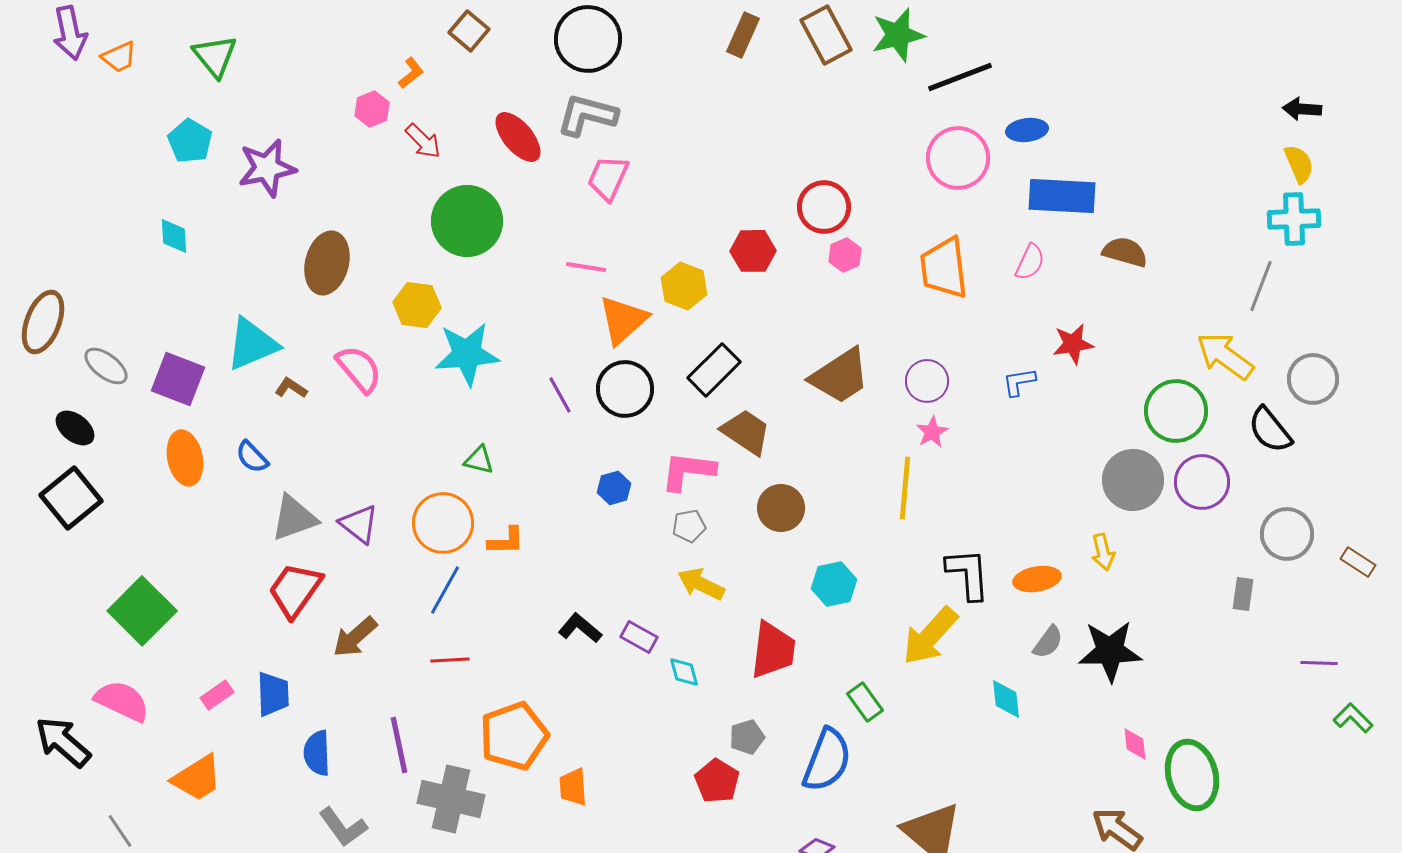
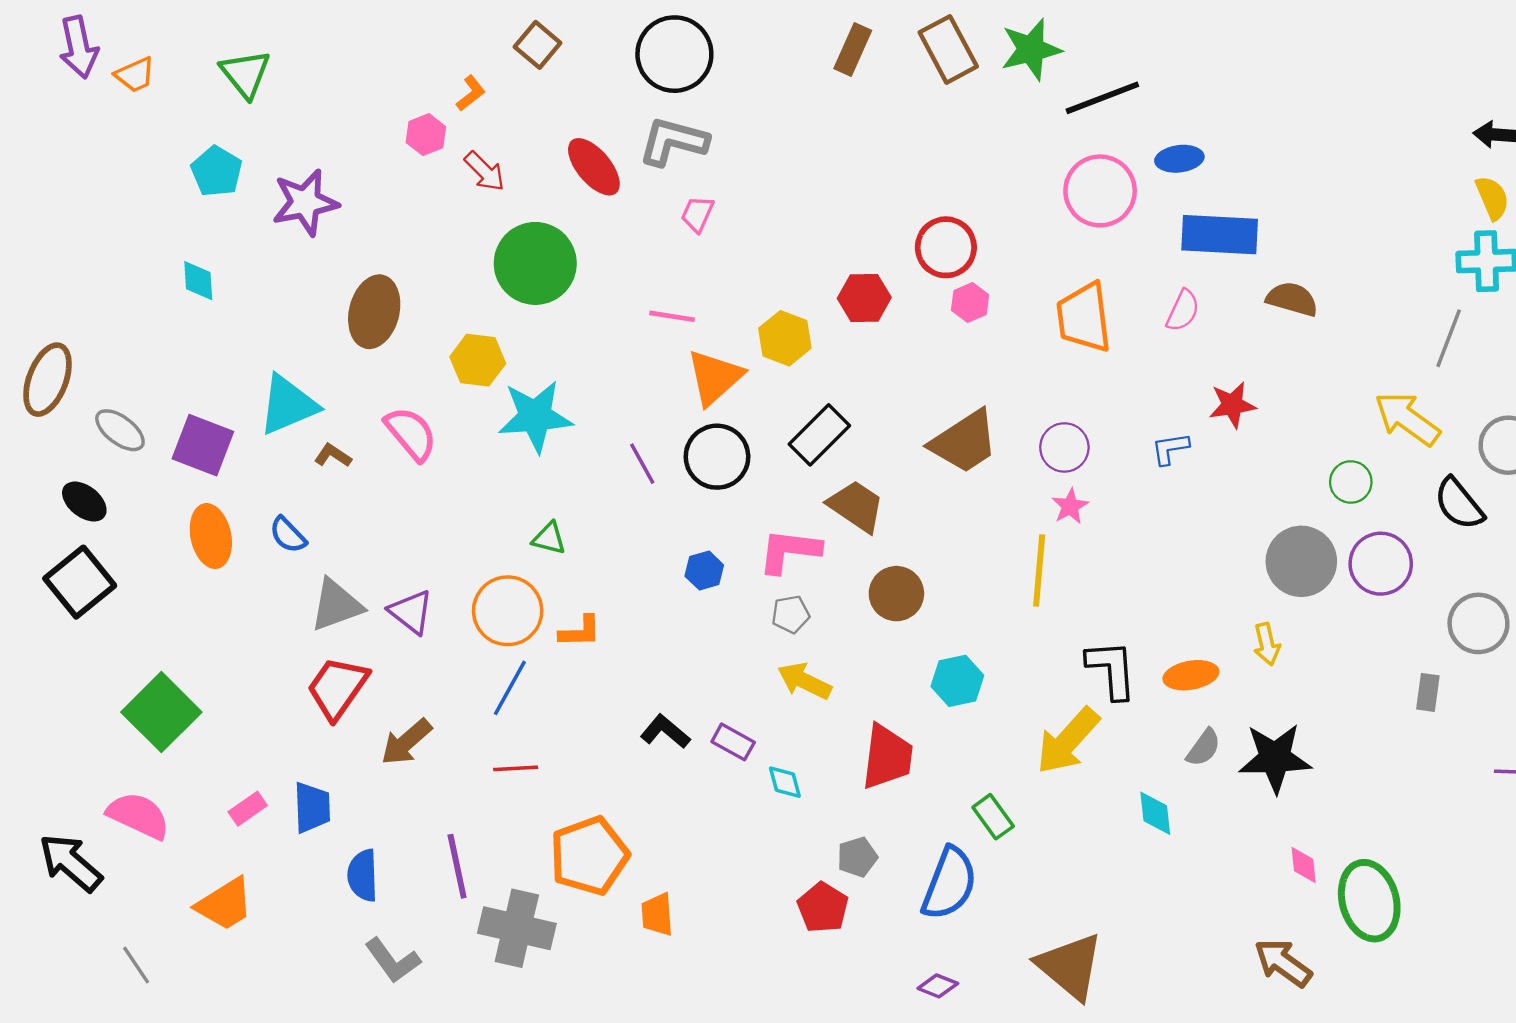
pink trapezoid: (608, 178) -> (697, 214), size x0.7
green circle: (1176, 411) -> (1351, 482), size x0.6

